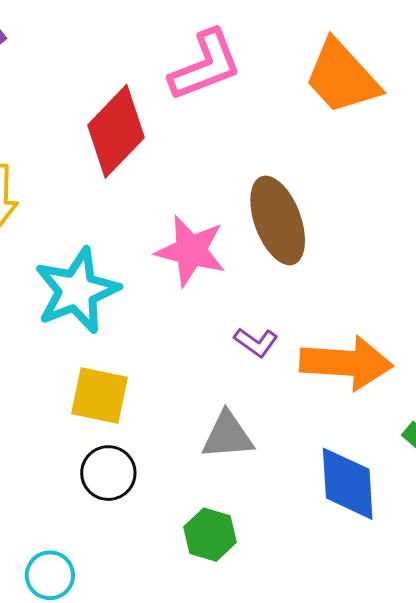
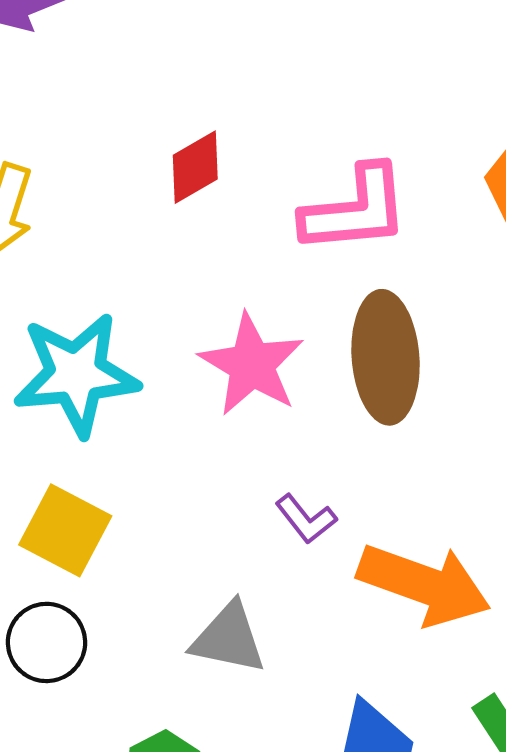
pink L-shape: (205, 65) -> (355, 210), moved
red diamond: (116, 131) -> (195, 167), size x0.6

